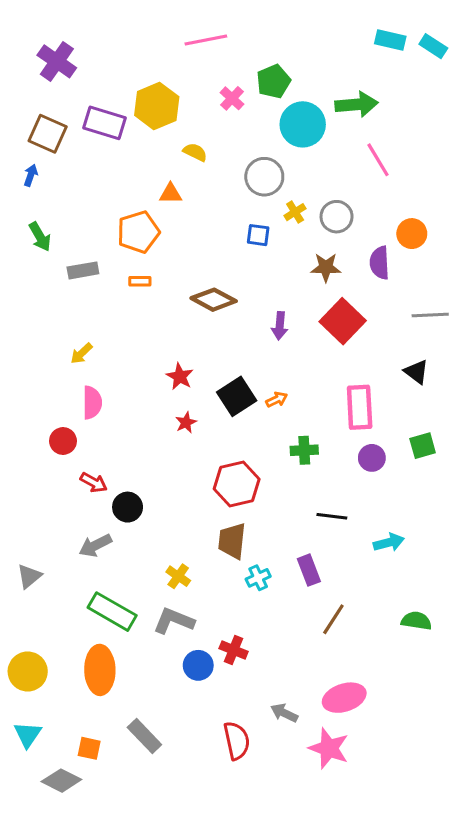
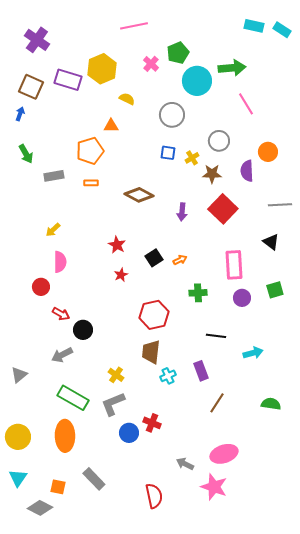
yellow cross: (295, 212) -> (192, 158), moved
black square: (237, 396) -> (154, 258), size x0.7
gray L-shape: (174, 621) -> (113, 404), turned -44
red semicircle: (237, 741) -> (154, 496), moved

